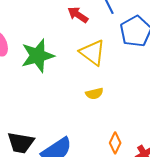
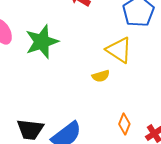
yellow triangle: (93, 53) -> (119, 50), moved

